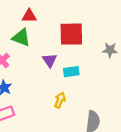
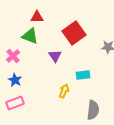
red square: (71, 34) -> (74, 33), turned -35
cyan rectangle: (71, 72) -> (83, 75), moved

